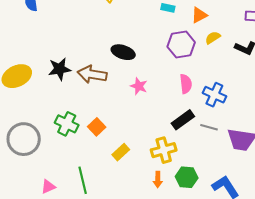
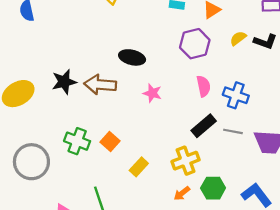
yellow semicircle: (213, 38) -> (238, 38), moved
orange arrow: (158, 180) -> (182, 193), turned 56

